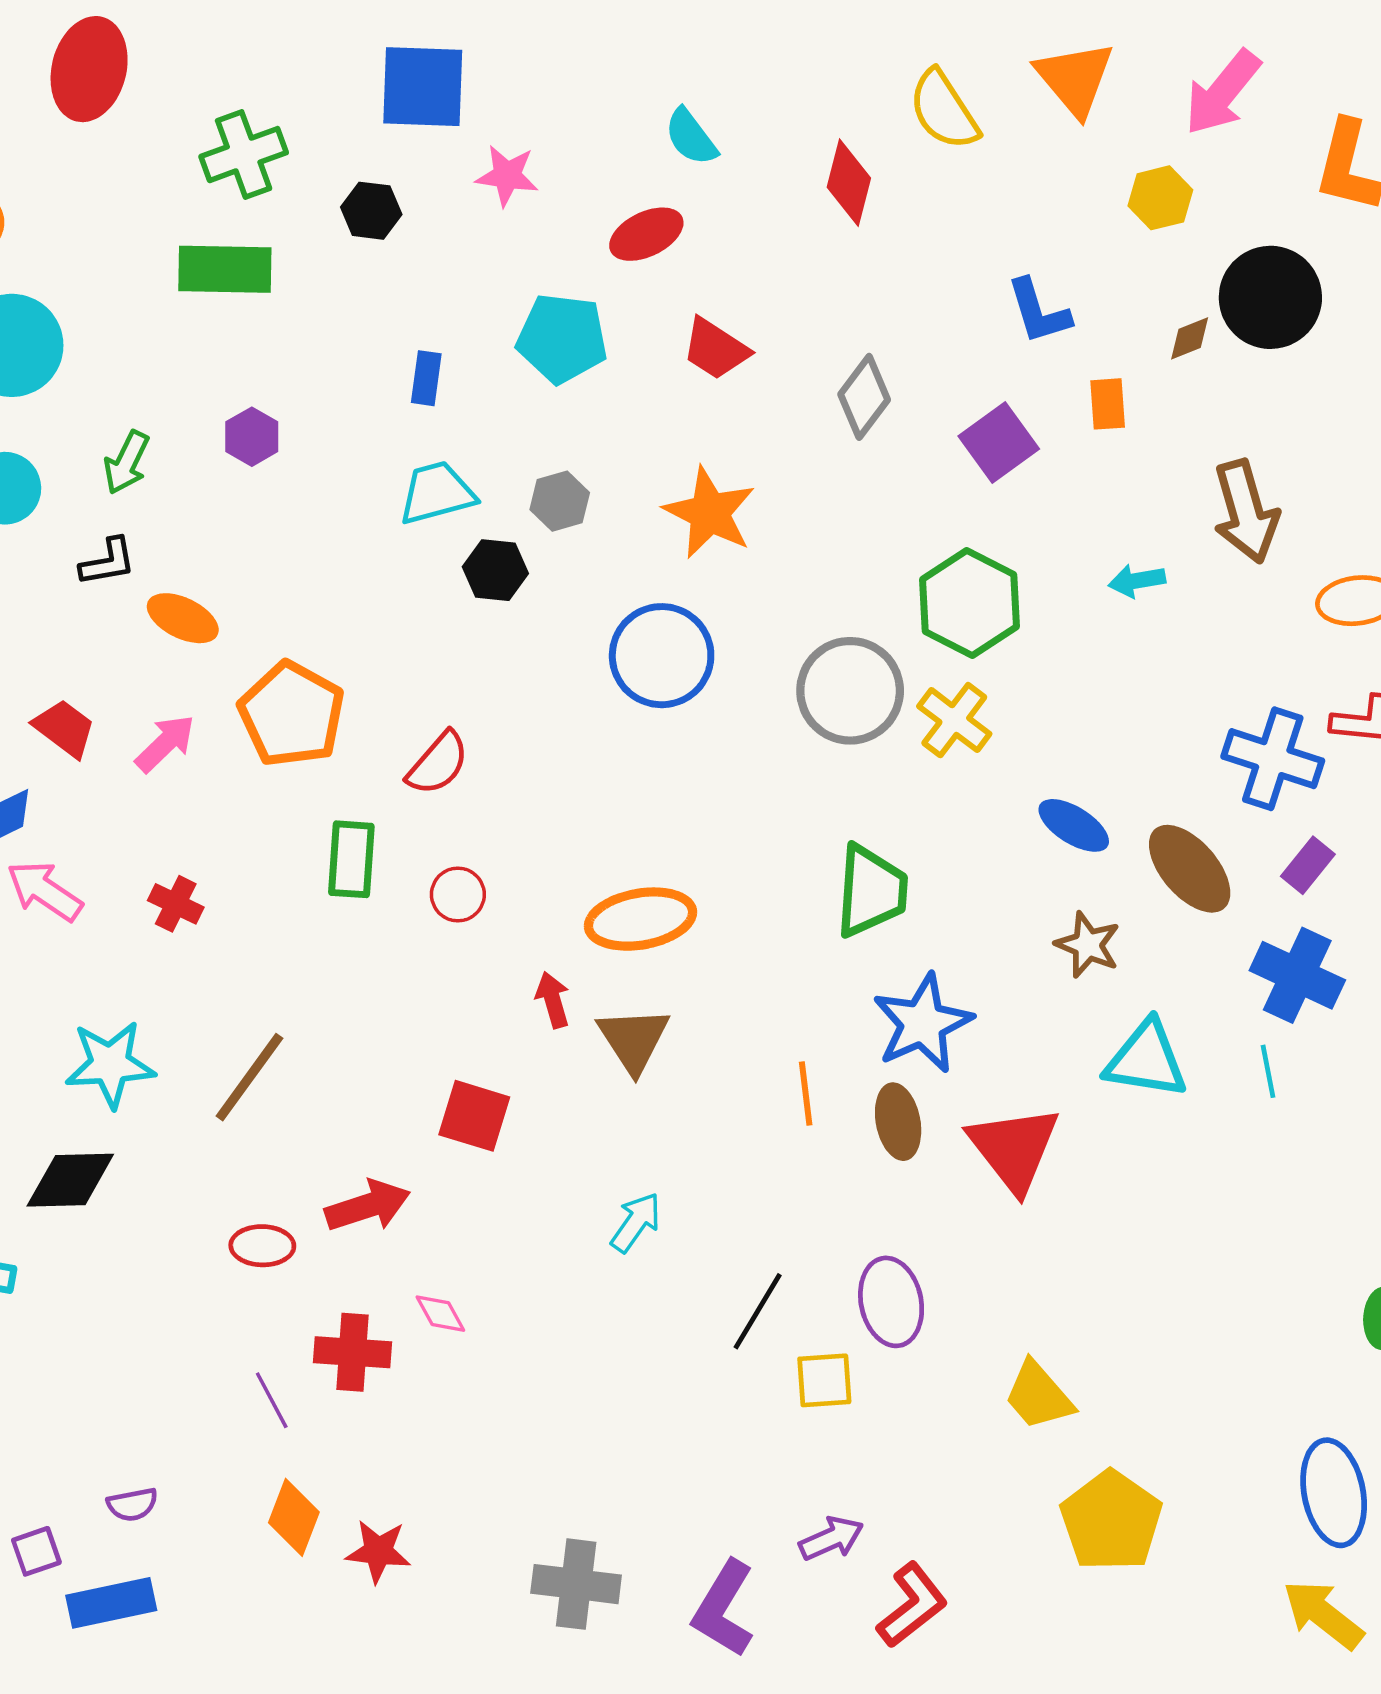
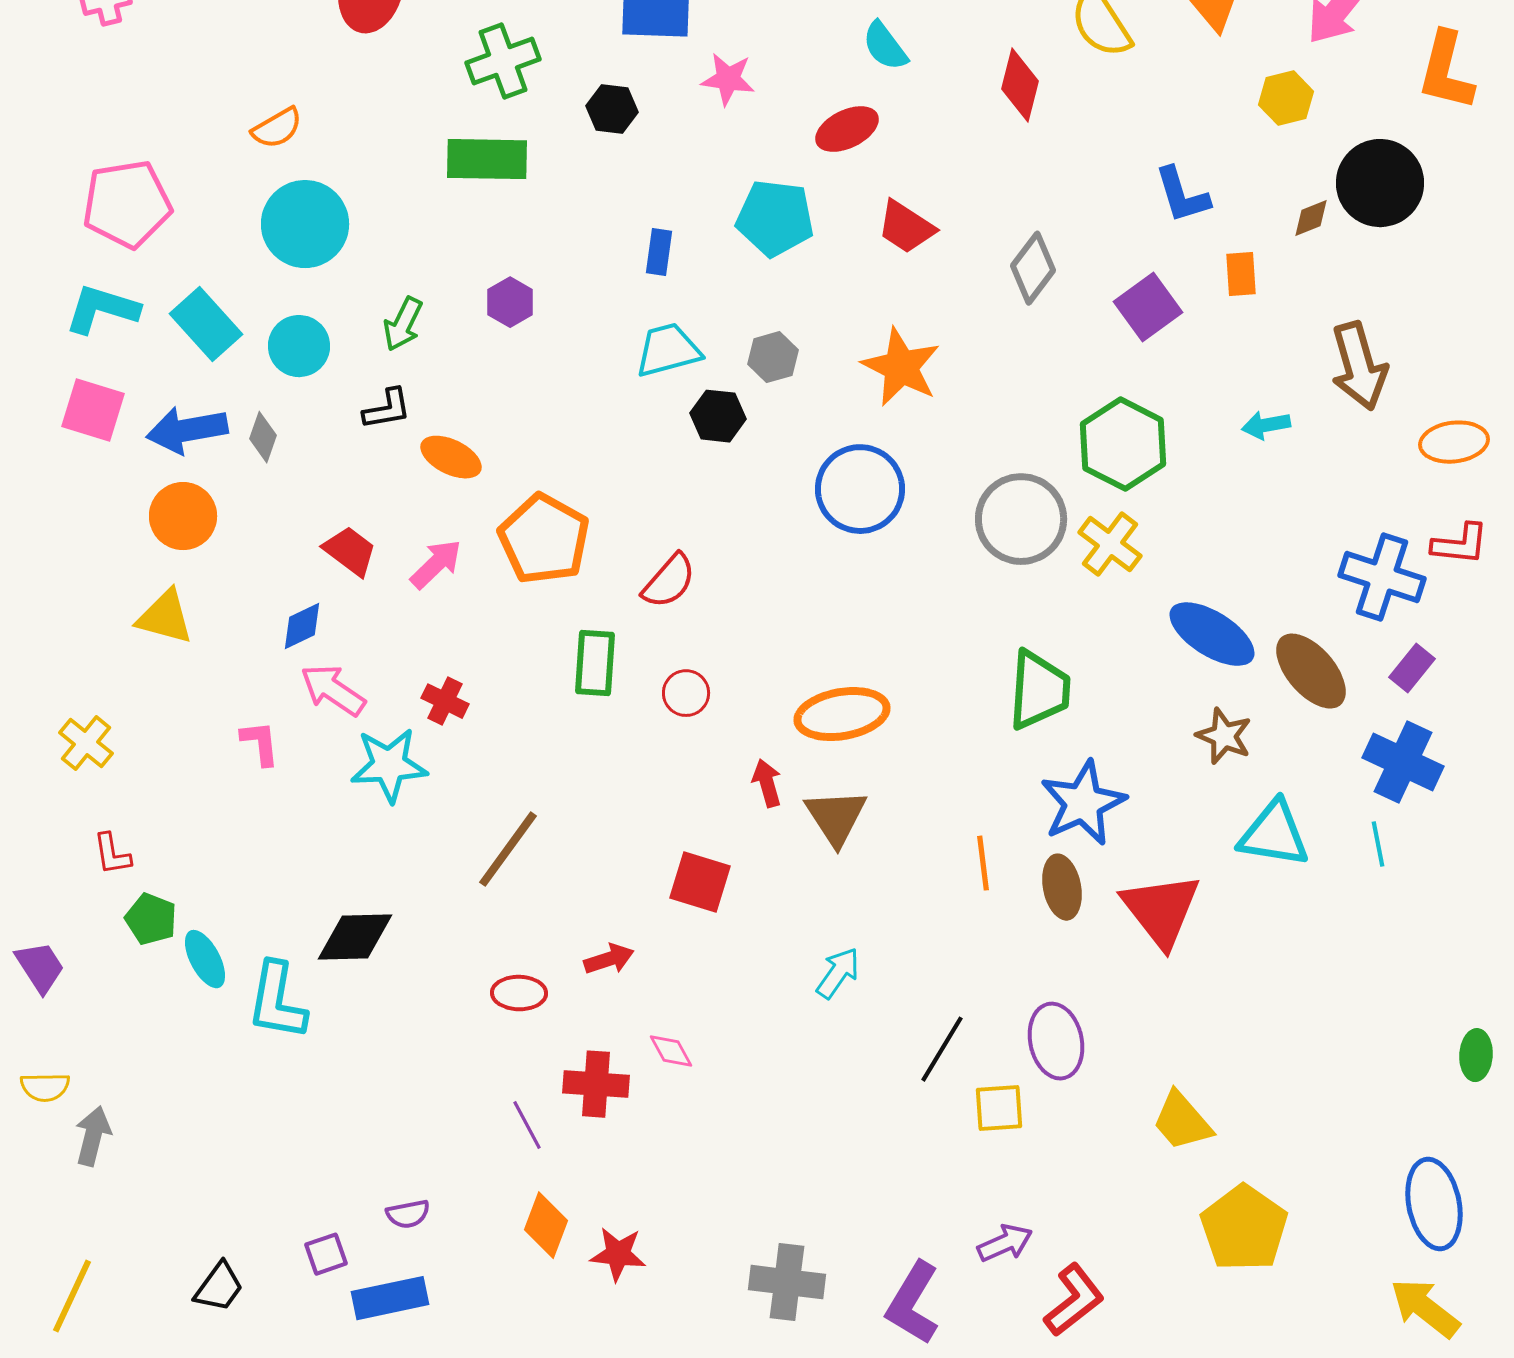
blue ellipse: (1074, 825) -> (1212, 634), size x1.4
cyan star: (110, 1064) -> (389, 765), moved
red arrow: (368, 1206) -> (609, 959), size x0.7

